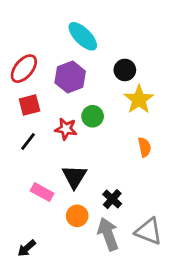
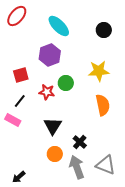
red ellipse: (24, 69) -> (17, 16), moved
black circle: (125, 70) -> (104, 30), moved
yellow star: (139, 99) -> (99, 71), turned 30
orange semicircle: (144, 147) -> (103, 105), size x1.5
pink rectangle: (42, 192) -> (13, 120), moved

